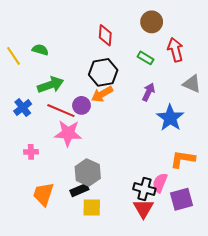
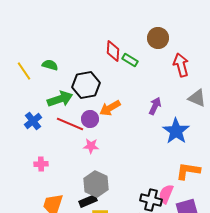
green rectangle: (145, 58) -> (130, 60), moved
black hexagon: (103, 72) -> (86, 85), moved
pink star: (68, 133) -> (91, 146), moved, size x0.6

